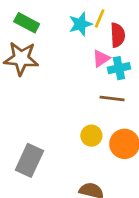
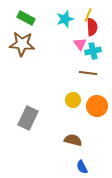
yellow line: (100, 19) -> (88, 15), moved
pink triangle: (101, 58) -> (80, 44), turned -32

